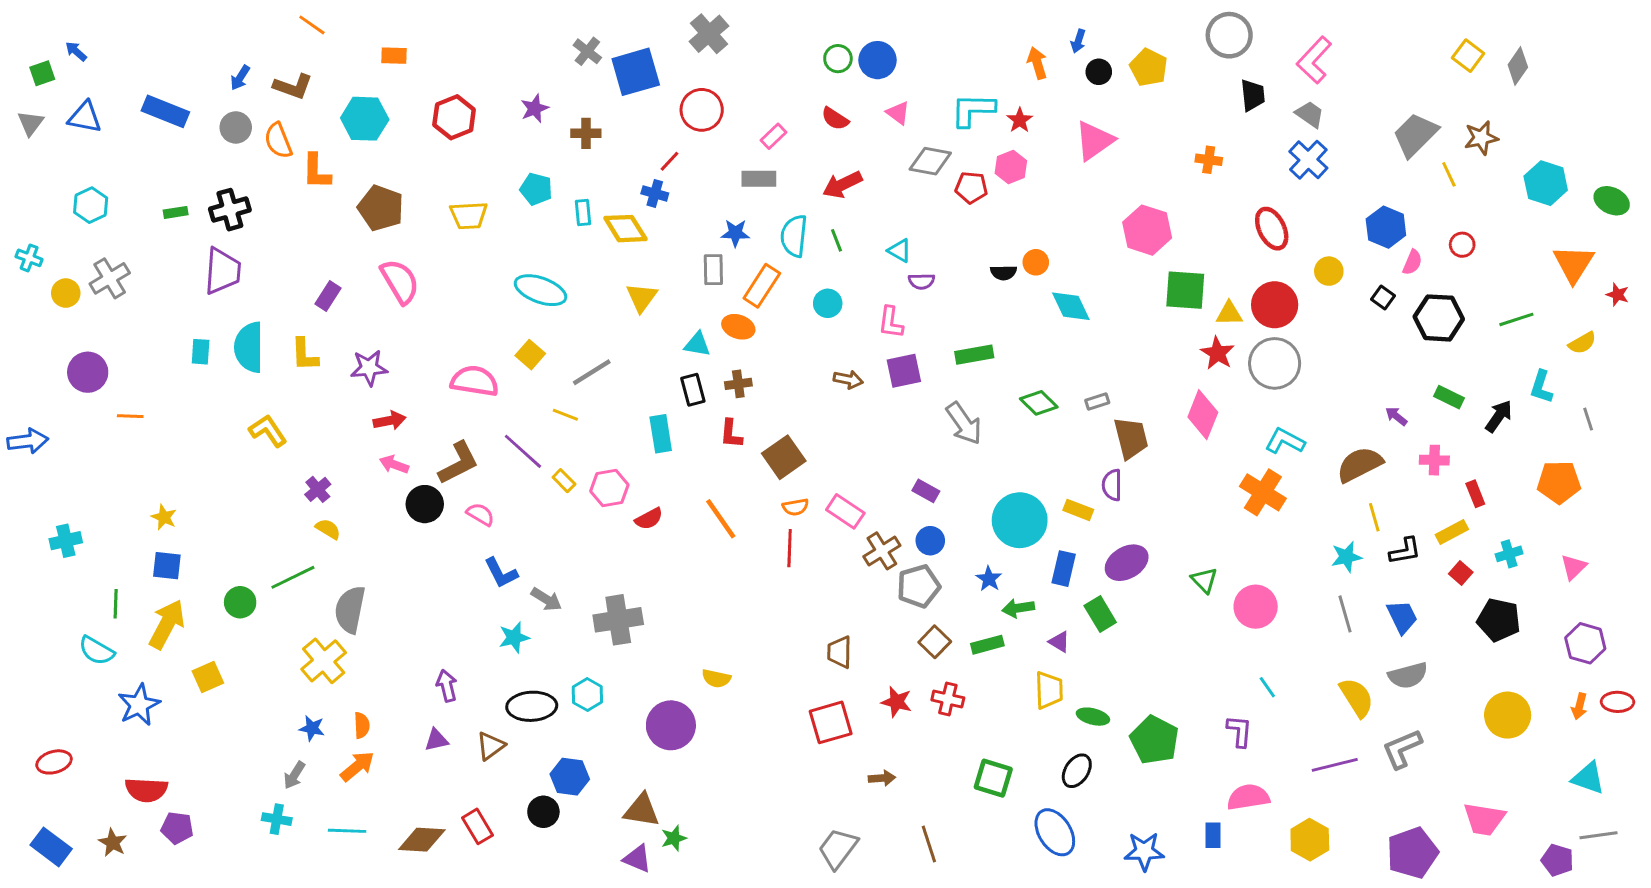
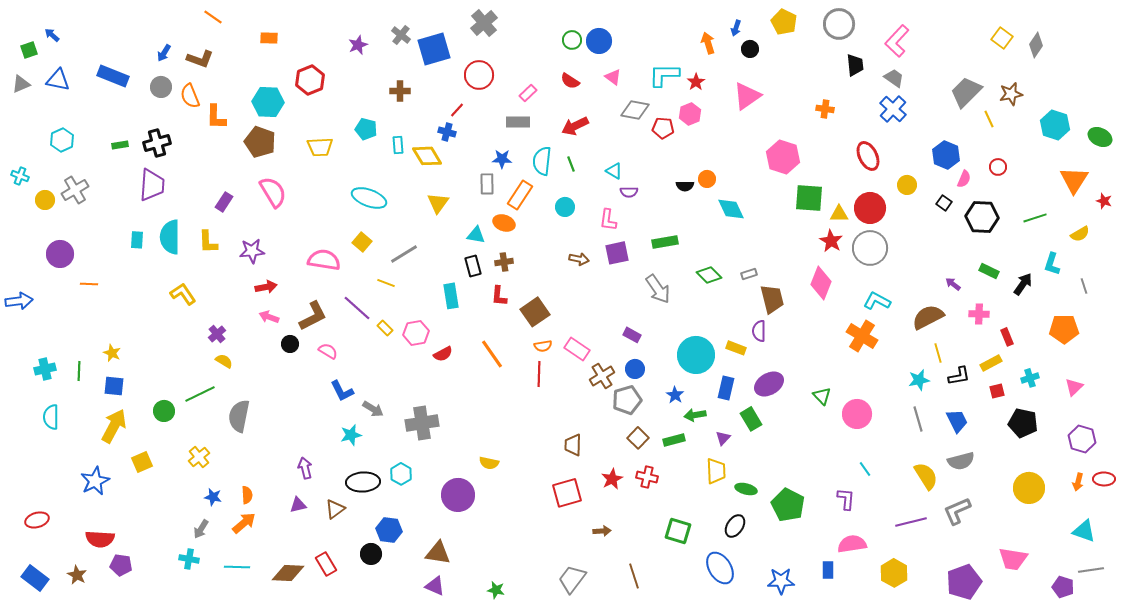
yellow pentagon: (1149, 67) -> (784, 22), moved
purple star: (535, 108) -> (358, 45), moved
cyan hexagon: (365, 119) -> (268, 102), moved
gray triangle: (31, 123) -> (21, 84), turned 30
black circle: (425, 504) -> (290, 344), size x0.7
red square: (1461, 573) -> (997, 391), turned 35
green line: (116, 604) -> (79, 371), moved
purple triangle: (1059, 642) -> (723, 438), turned 42
cyan semicircle: (97, 651) -> (51, 417), moved, turned 60
yellow cross: (324, 661) -> (199, 457), moved, size x0.7
red star: (897, 702) -> (612, 479), turned 30
green star: (674, 838) -> (496, 590), moved, turned 30

